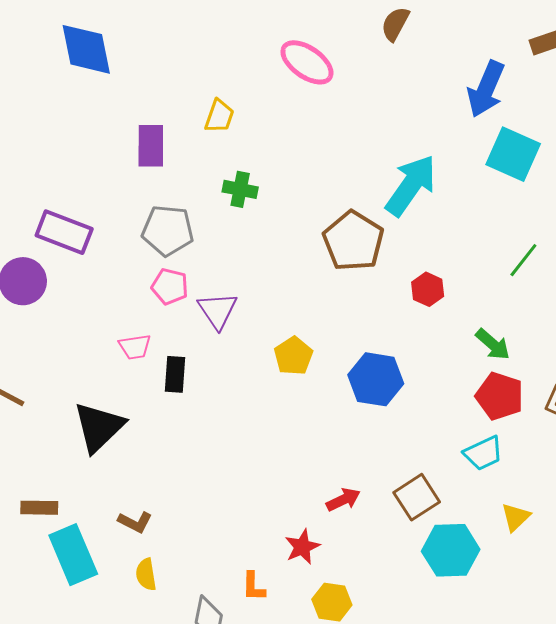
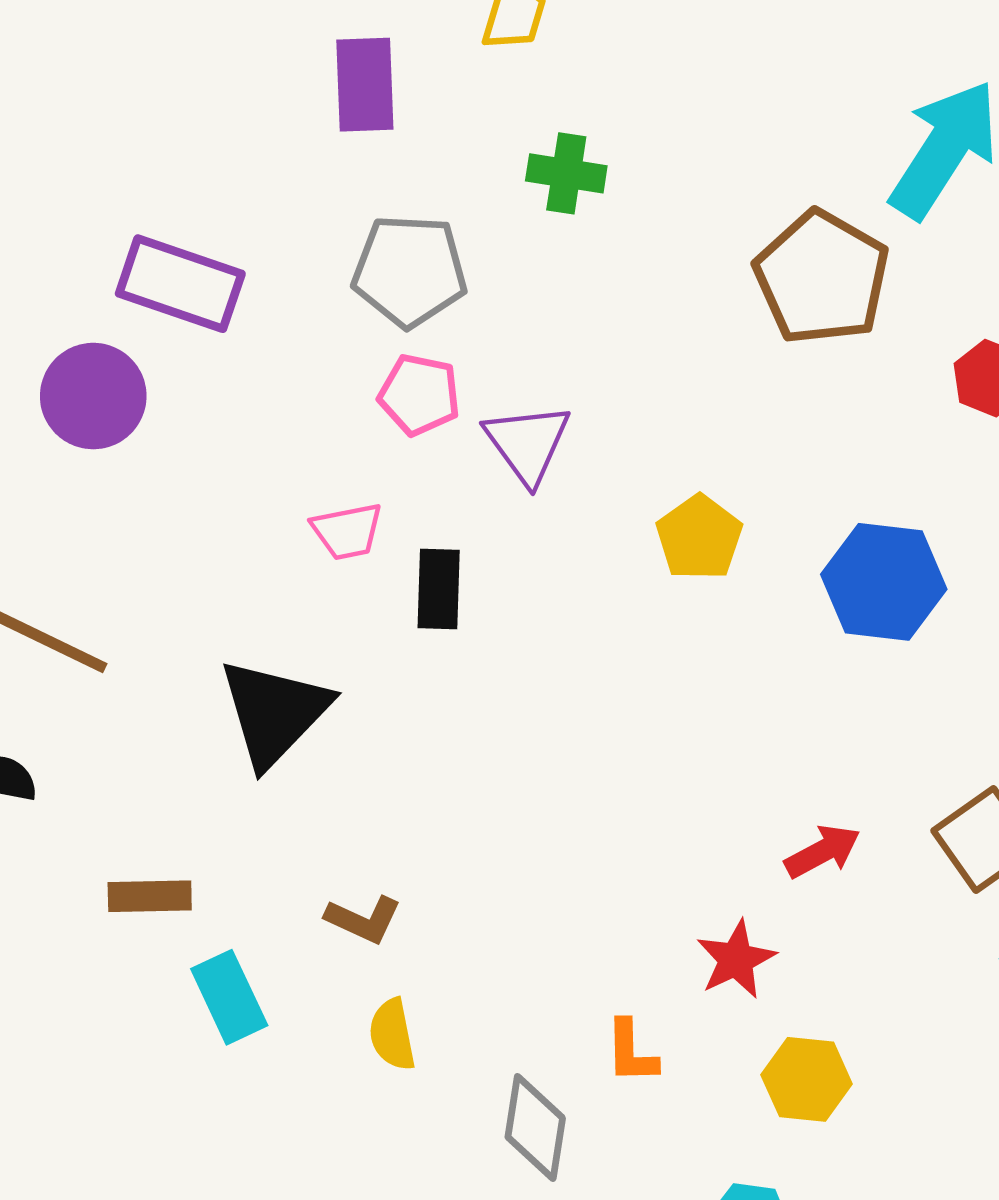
cyan rectangle: (73, 555) -> (229, 997), size x0.7

